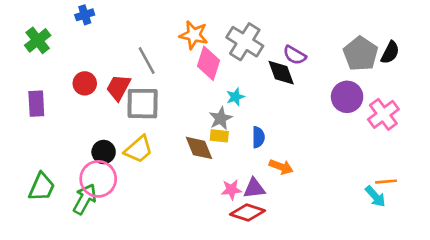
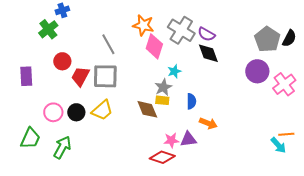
green cross: (38, 40) -> (48, 29), moved
purple semicircle: (295, 55) -> (206, 34), moved
red trapezoid: (118, 87) -> (80, 76), moved
pink circle: (98, 179) -> (53, 112), moved, size x0.7
red diamond: (248, 213) -> (162, 157), moved

